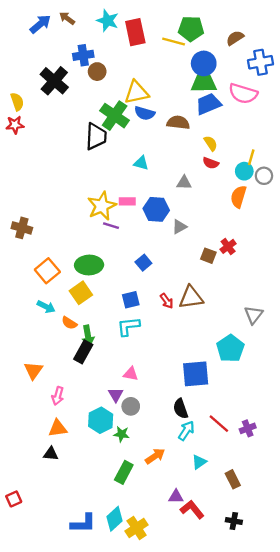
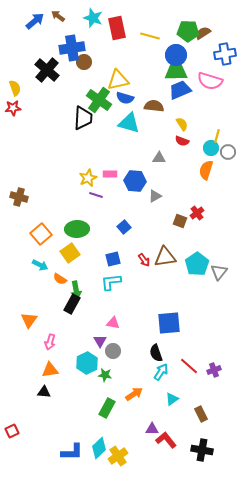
green pentagon: (191, 29) -> (188, 31), moved
blue cross: (83, 55) -> (72, 48), size x1.4
cyan triangle: (141, 163) -> (129, 123), moved, size x1.6
yellow star: (102, 206) -> (88, 178), size x0.7
cyan pentagon: (230, 348) -> (197, 264), moved
black cross: (234, 521) -> (202, 450), size x1.5

